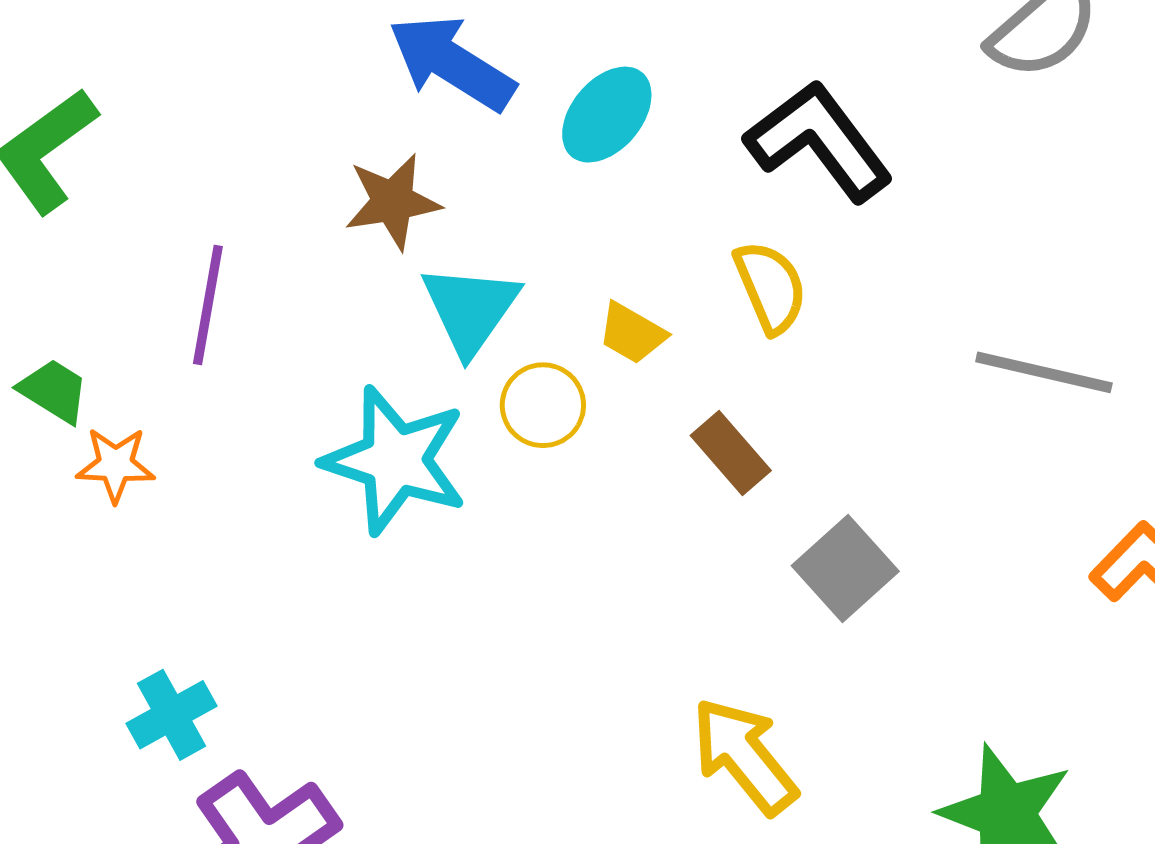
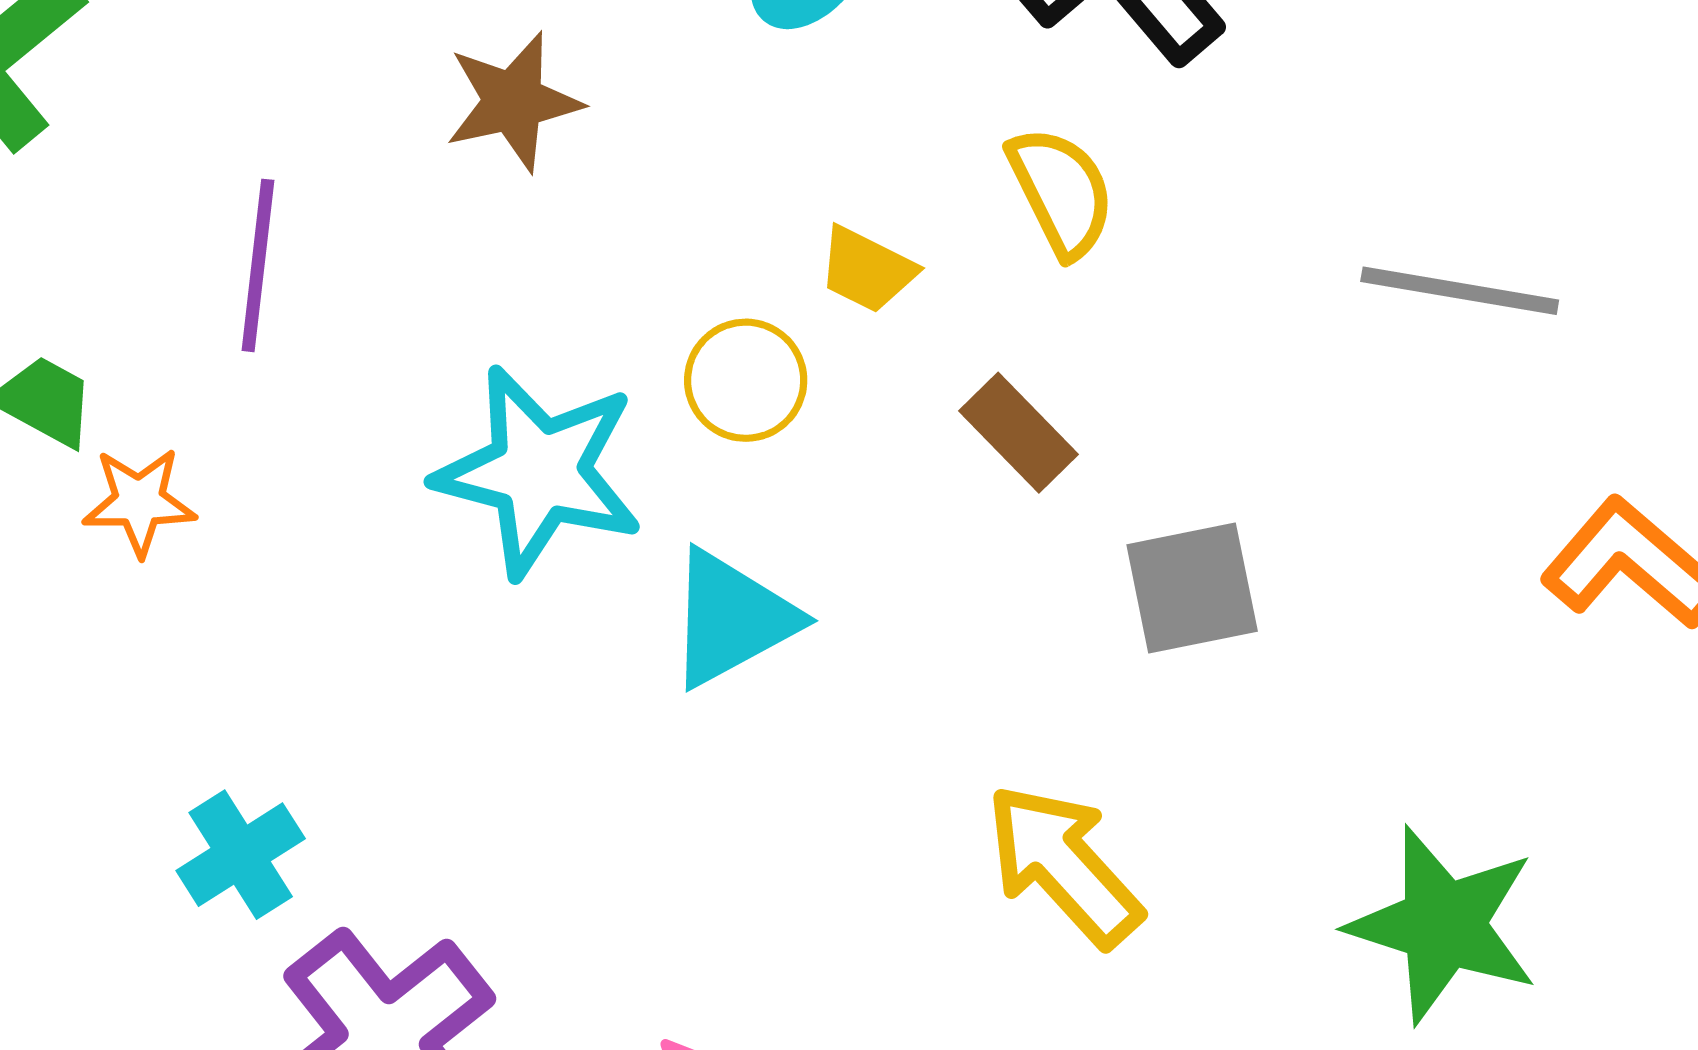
cyan triangle: (470, 309) -> (732, 618), moved, turned 30
gray square: (845, 568) -> (1192, 588), turned 34

